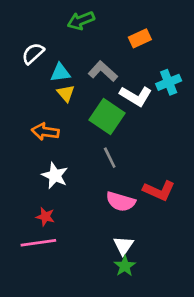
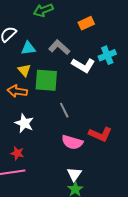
yellow triangle: (66, 93) -> (24, 70), moved
green square: (107, 117) -> (46, 80), moved, turned -30

